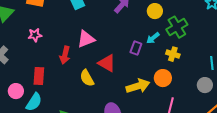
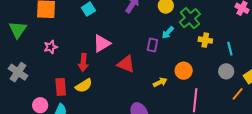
yellow cross: (173, 54) -> (205, 40), moved
yellow semicircle: (87, 78) -> (84, 86), moved, turned -84
yellow arrow: (138, 86) -> (160, 82), size x0.6

